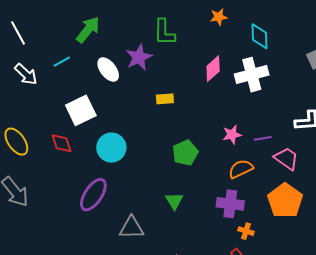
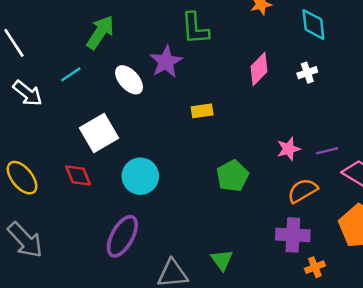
white cross: (252, 75) -> (307, 73), size x0.5
green triangle: (174, 201) -> (222, 260), moved
orange cross: (246, 231) -> (315, 267), turned -35

